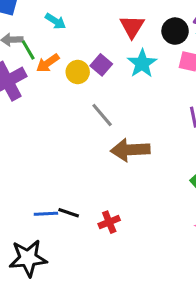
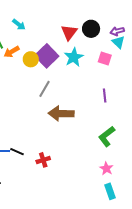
black circle: (175, 31) -> (91, 29), moved
purple square: (101, 65) -> (47, 56), size x1.6
gray line: (102, 115) -> (44, 89), turned 66

